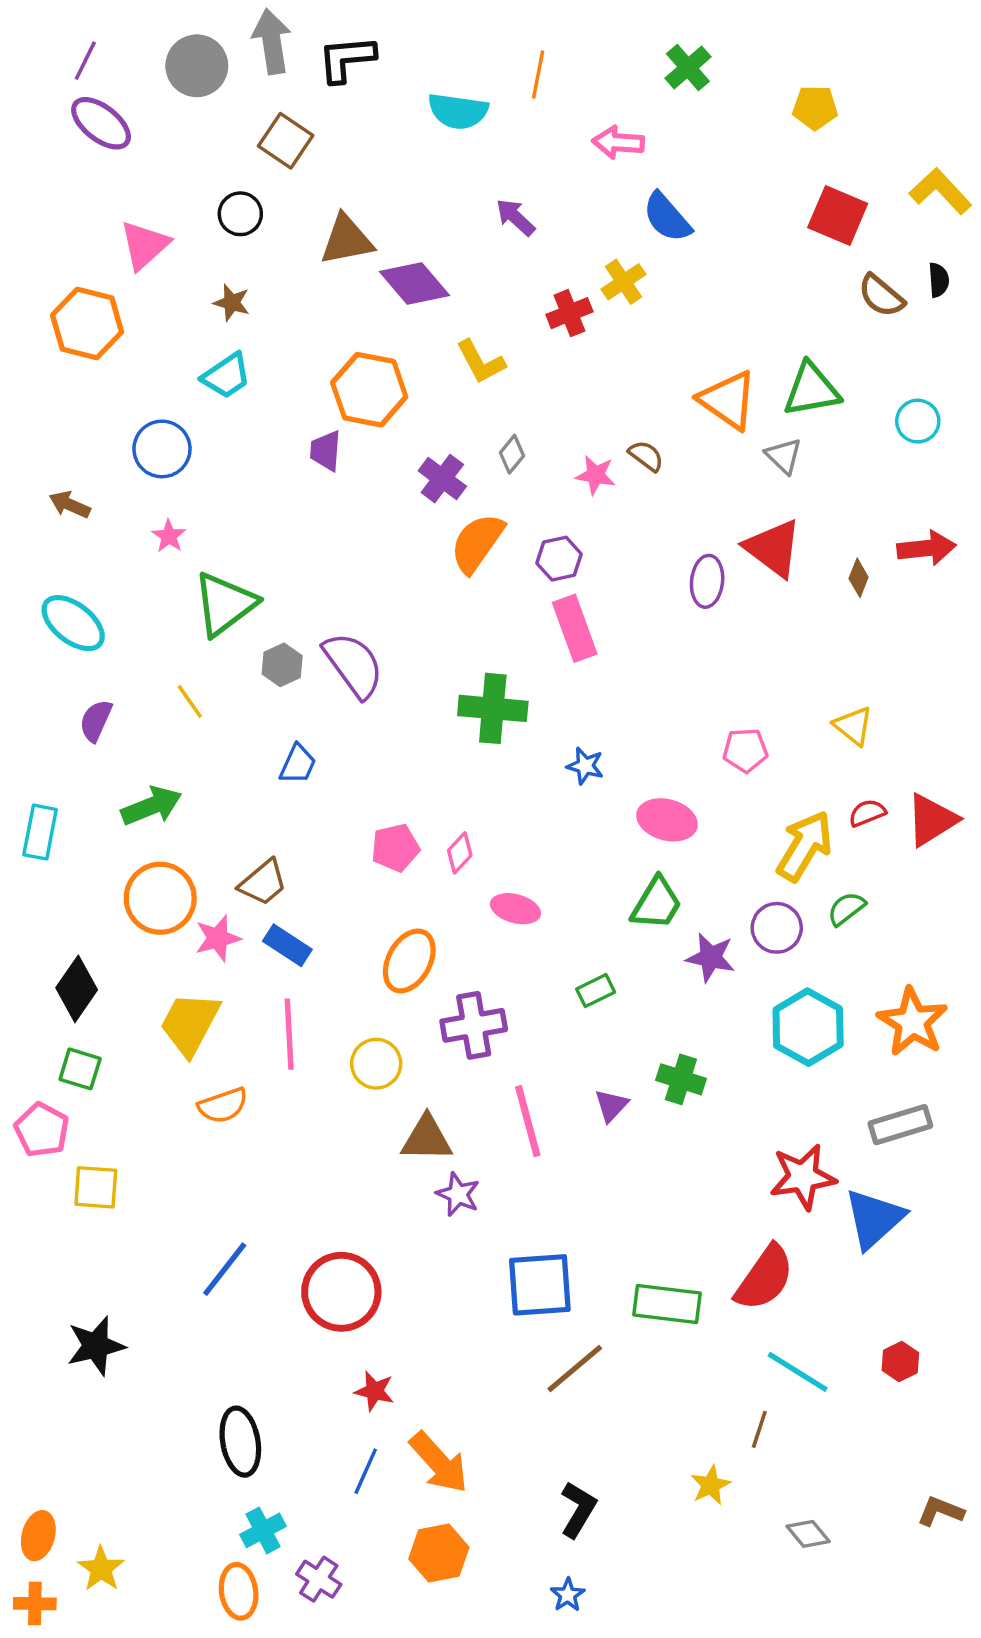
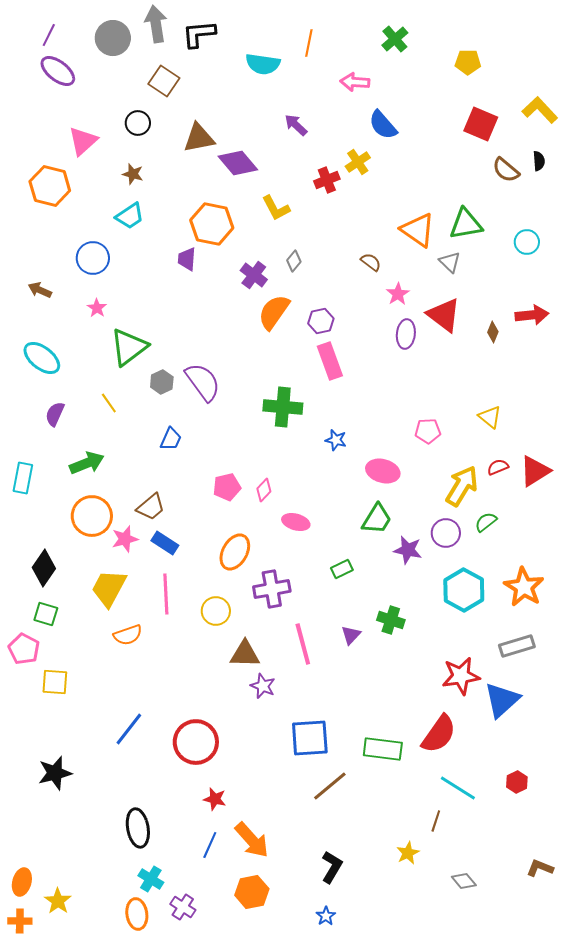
pink star: (596, 475) -> (398, 294), moved, turned 30
cyan cross: (263, 1530) -> (151, 879), turned -30

